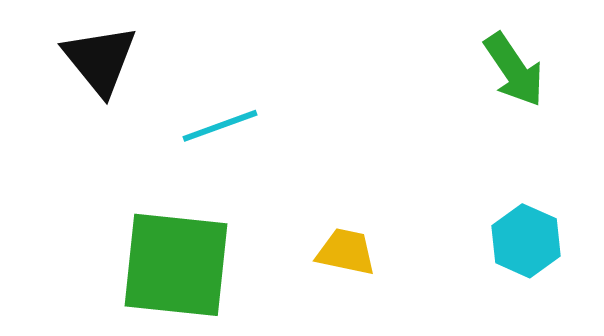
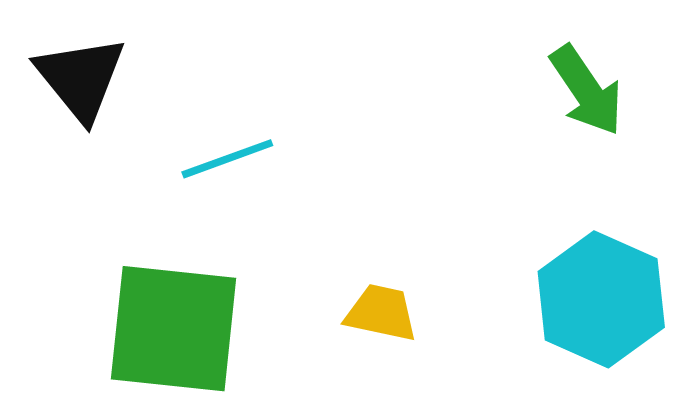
cyan hexagon: (526, 241) -> (601, 299), size x1.5

